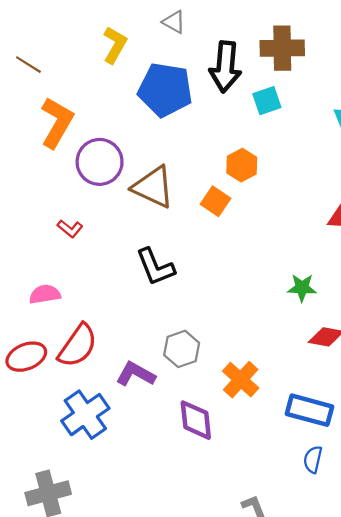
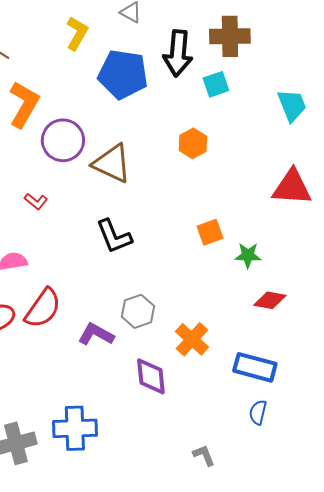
orange square: (216, 201) -> (210, 232), moved, turned 36
blue cross: (85, 415) -> (75, 428), moved, turned 33

